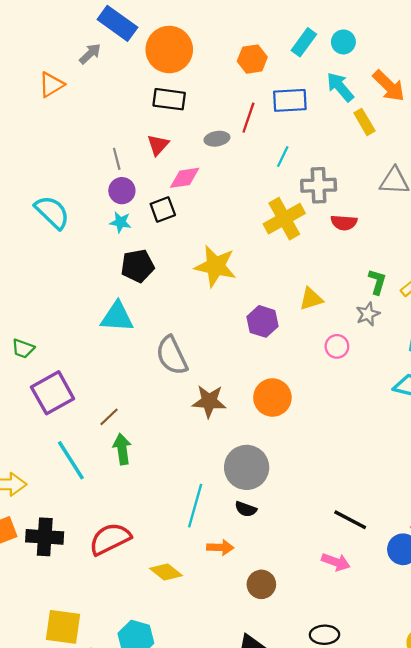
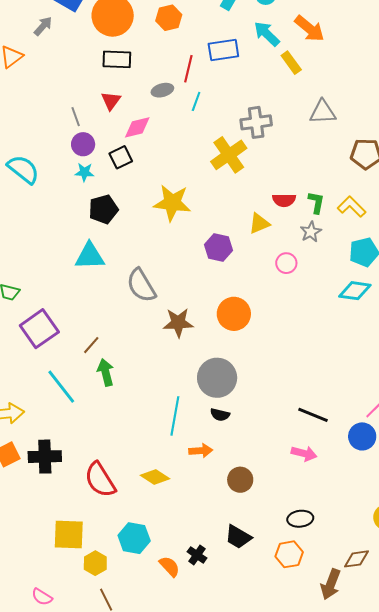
orange hexagon: (252, 59) -> (169, 18), moved
cyan line: (283, 156) -> (196, 101), moved
red semicircle: (344, 223) -> (284, 200), moved
red semicircle: (110, 539) -> (100, 480), moved, turned -90

